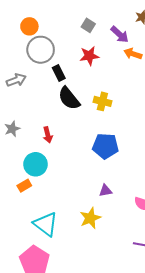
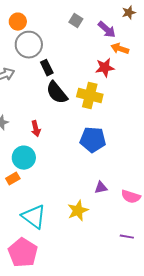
red star: (89, 56) -> (105, 68), moved
yellow cross: (102, 101) -> (90, 96), size x1.4
purple triangle: (105, 191) -> (101, 188), moved

